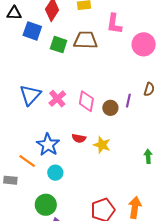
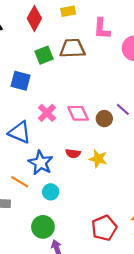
blue square: (32, 31) -> (21, 81), moved
green square: (59, 45) -> (44, 55), turned -36
blue triangle: (30, 95) -> (20, 132), moved, turned -45
pink diamond: (86, 101) -> (78, 113), turned -30
purple line: (128, 101) -> (123, 109), turned -56

